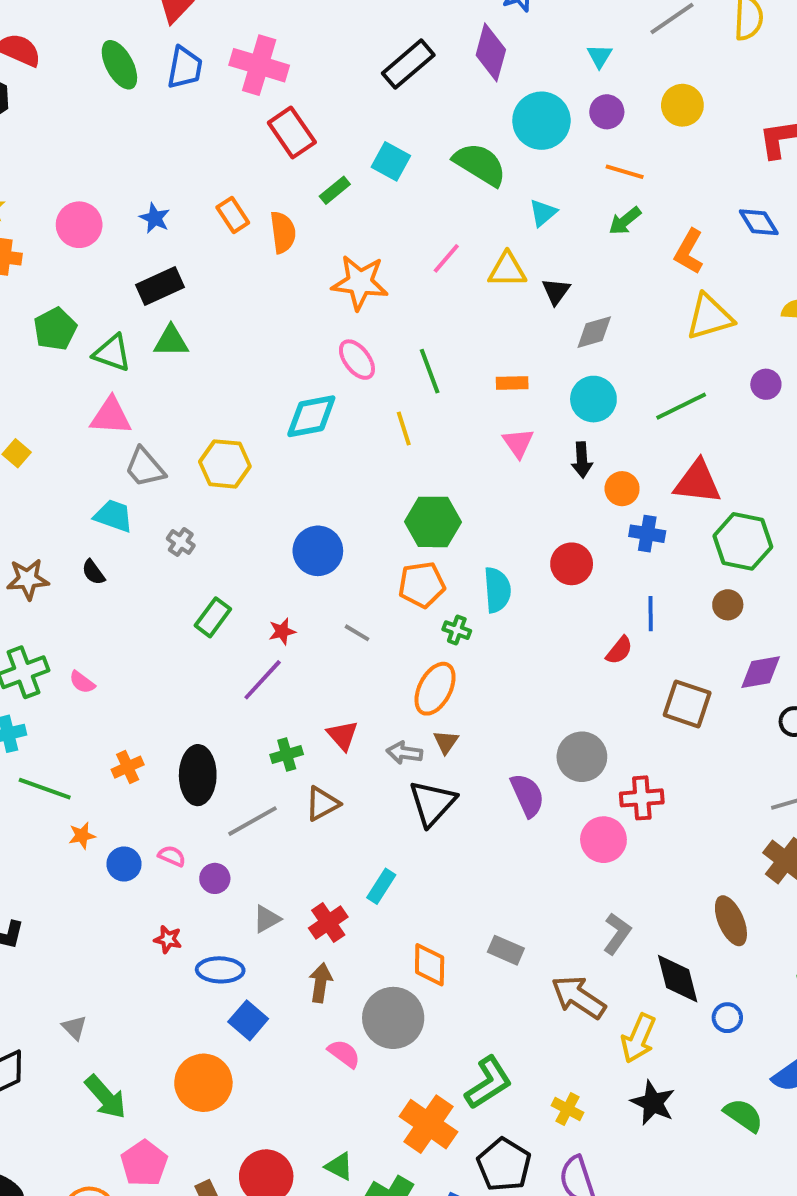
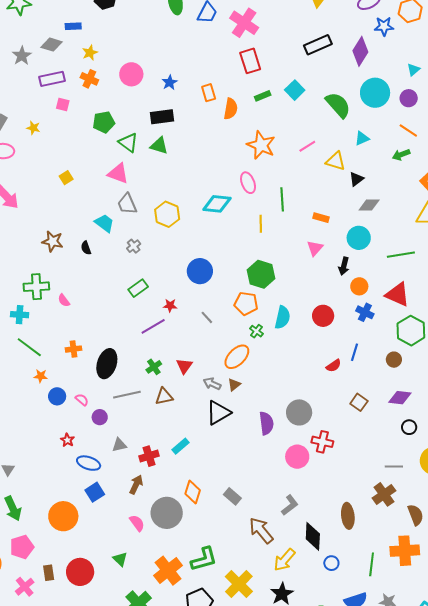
brown square: (687, 704) -> (359, 402), size x0.7
green cross: (287, 754) -> (154, 367), turned -35
yellow cross: (567, 1109) -> (239, 584), size x1.8
green triangle: (339, 1166) -> (120, 559), moved

